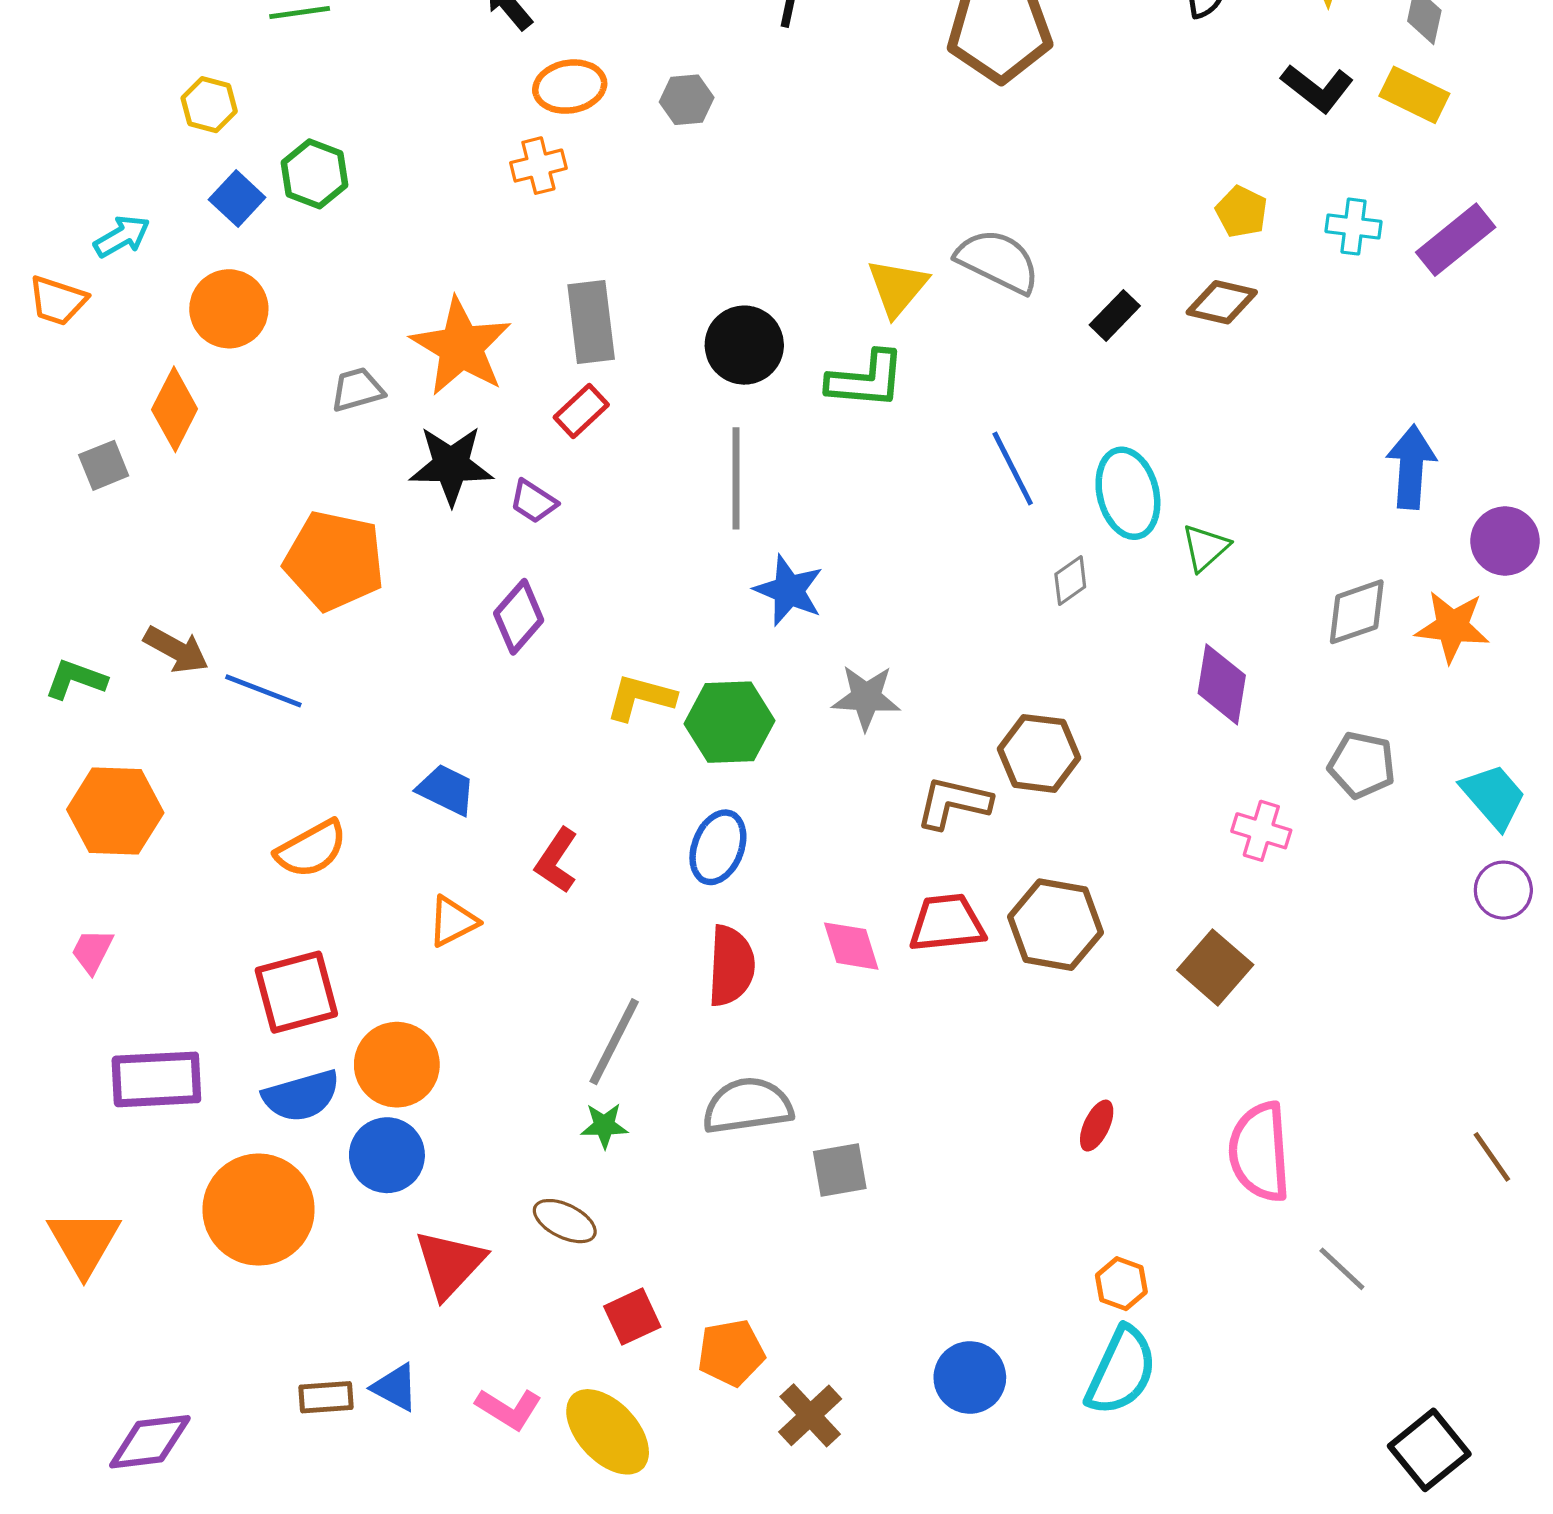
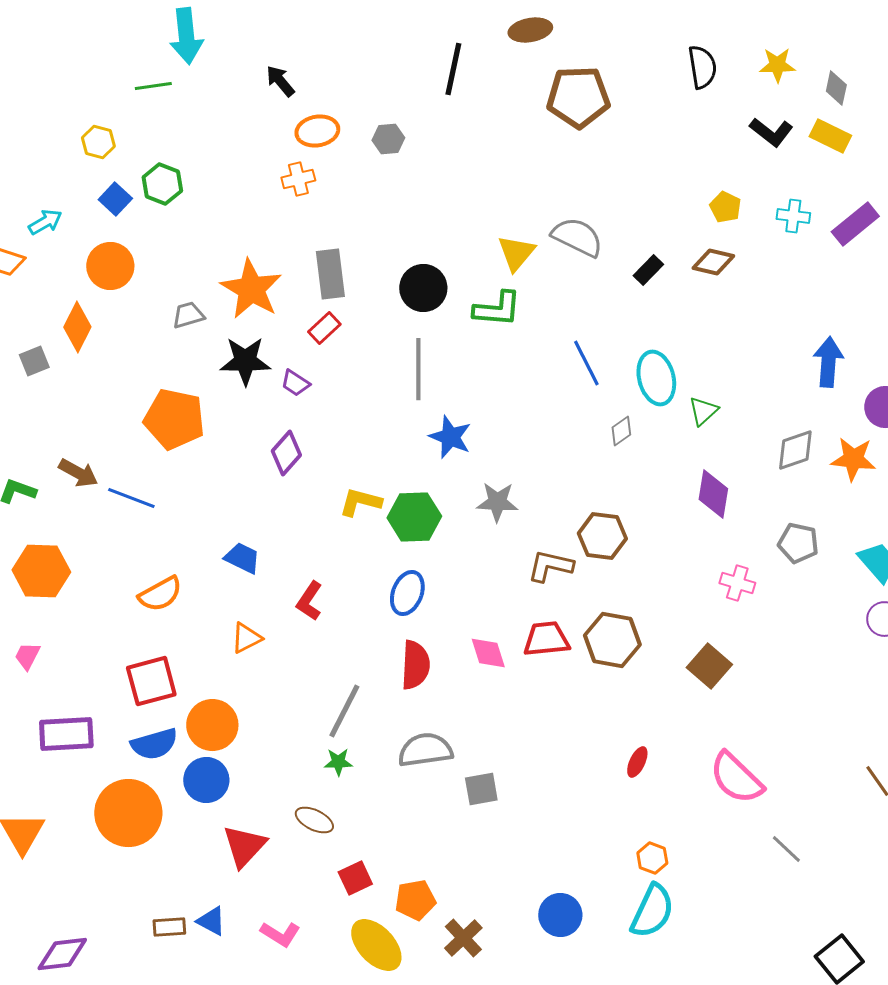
pink semicircle: (1260, 1152) -> (736, 778), turned -42
yellow ellipse: (608, 1432) -> (376, 945), moved

